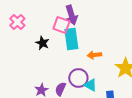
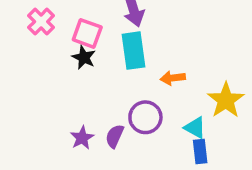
pink square: (61, 25) -> (87, 33), moved
cyan triangle: (90, 85) -> (195, 128), moved

